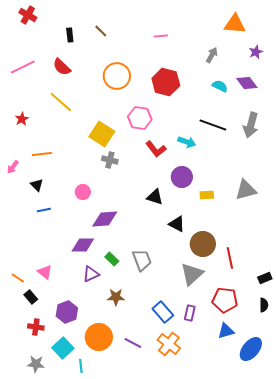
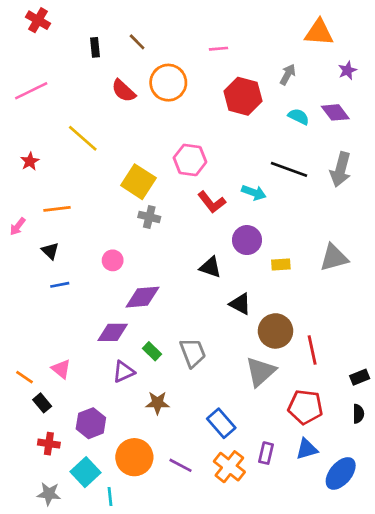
red semicircle: (62, 67) -> (123, 91), moved
orange circle: (117, 76) -> (168, 83), moved
red hexagon: (166, 82) -> (243, 96), moved
purple rectangle: (190, 313) -> (266, 453), moved

